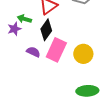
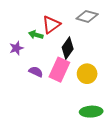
green arrow: (24, 19) -> (36, 35), moved
black diamond: (46, 30) -> (68, 48), moved

